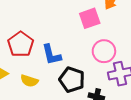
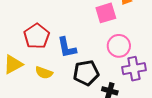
black pentagon: (72, 80) -> (86, 73), turned -30

